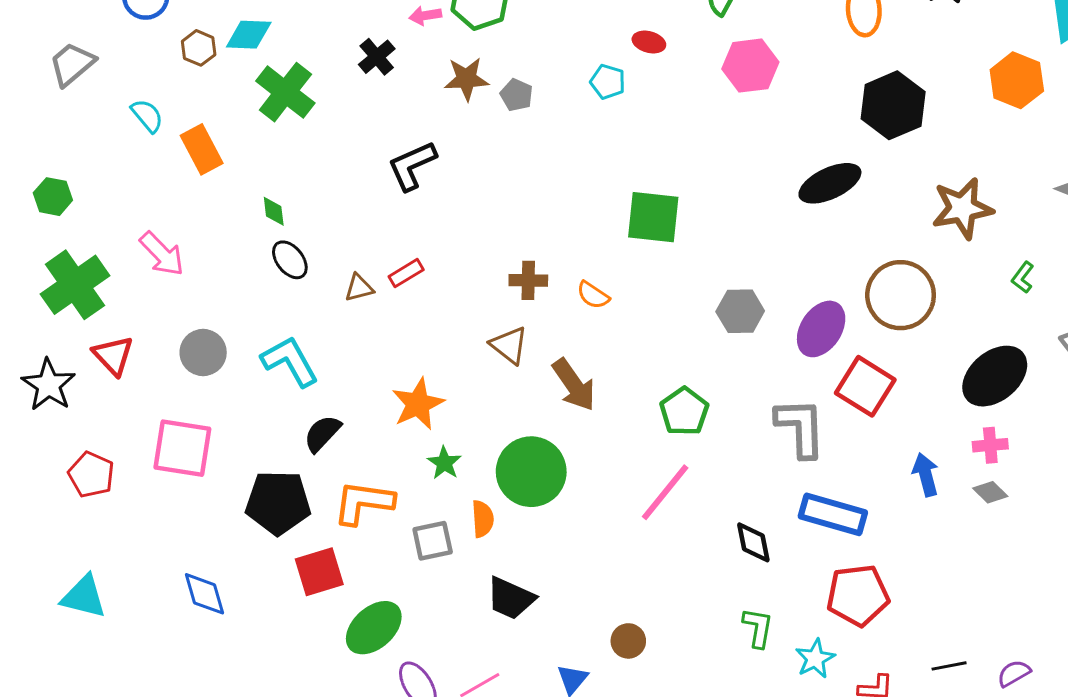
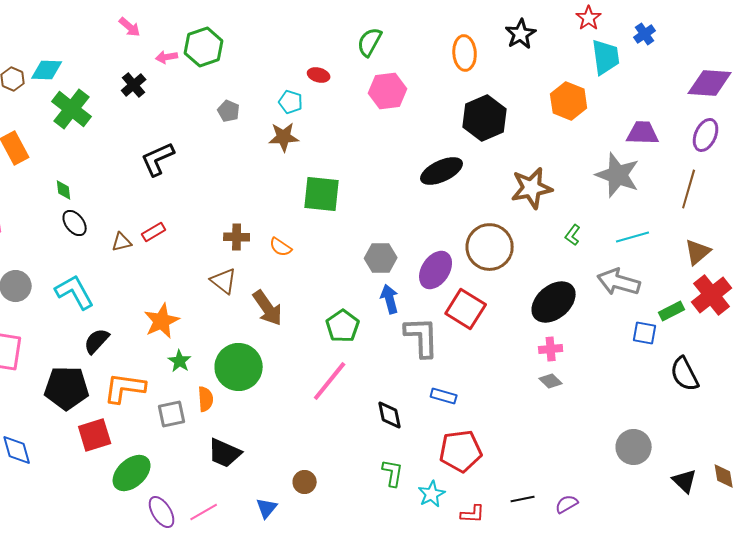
brown star: (466, 79) -> (284, 137), moved
blue arrow: (926, 475) -> (390, 299), moved
blue rectangle: (833, 514) -> (444, 396), size x0.6

